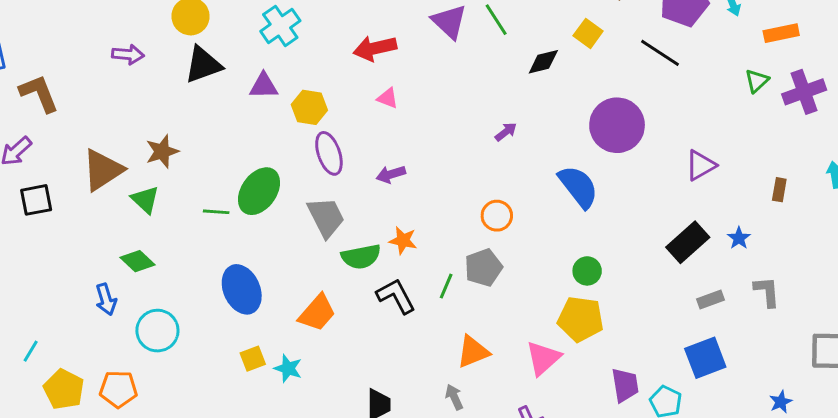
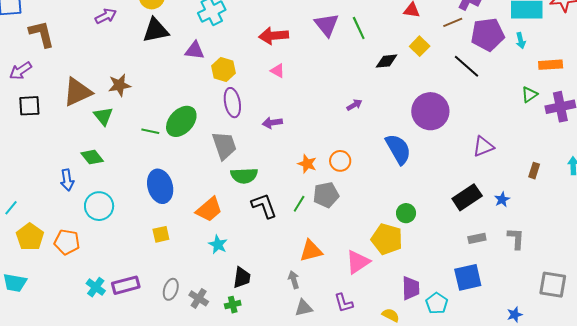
purple arrow: (128, 54) -> (106, 16), turned -40
orange star: (403, 240) -> (307, 164), moved
green circle: (587, 271) -> (406, 213), moved
cyan star: (288, 368) -> (218, 244), moved

